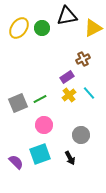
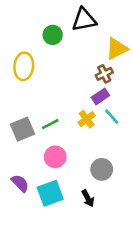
yellow ellipse: (19, 28) -> (24, 66), moved, turned -30
yellow triangle: (93, 28) -> (117, 49), moved
purple rectangle: (67, 77) -> (100, 96), moved
purple semicircle: (16, 162) -> (20, 183), moved

